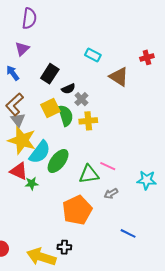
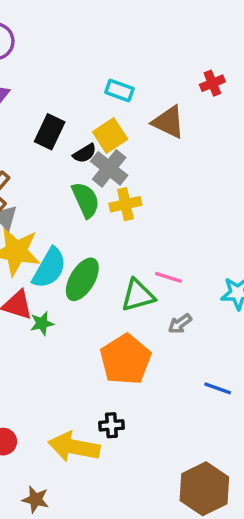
gray cross: (81, 99) -> (109, 168), size x1.5
yellow square: (50, 108) -> (110, 136), moved

